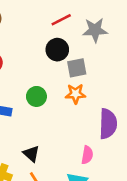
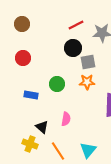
black triangle: (31, 154) -> (42, 127), moved
pink semicircle: (87, 155) -> (66, 119), moved

